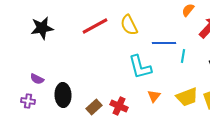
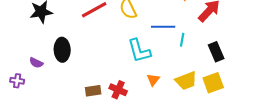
black ellipse: (63, 95) -> (62, 50), moved
purple cross: (28, 101) -> (17, 81), moved
brown rectangle: (94, 107) -> (93, 91), turned 35

